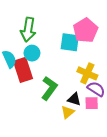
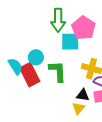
green arrow: (28, 30) -> (58, 20), moved
green L-shape: (49, 88) -> (58, 71), moved, turned -30

